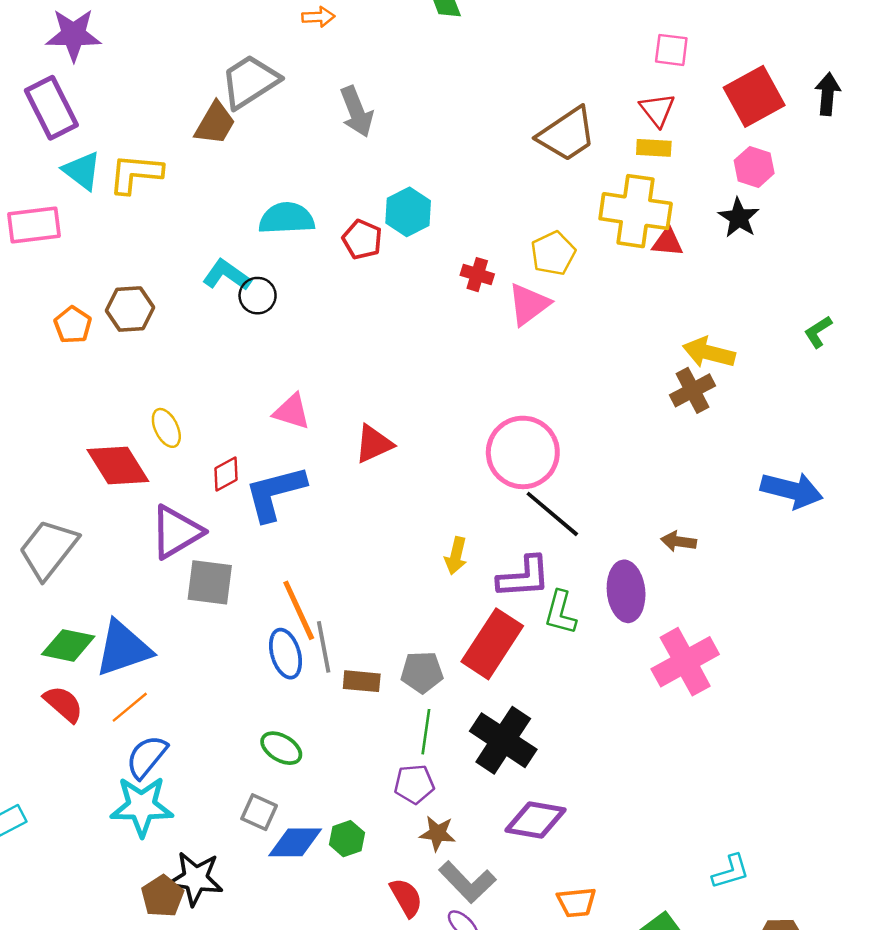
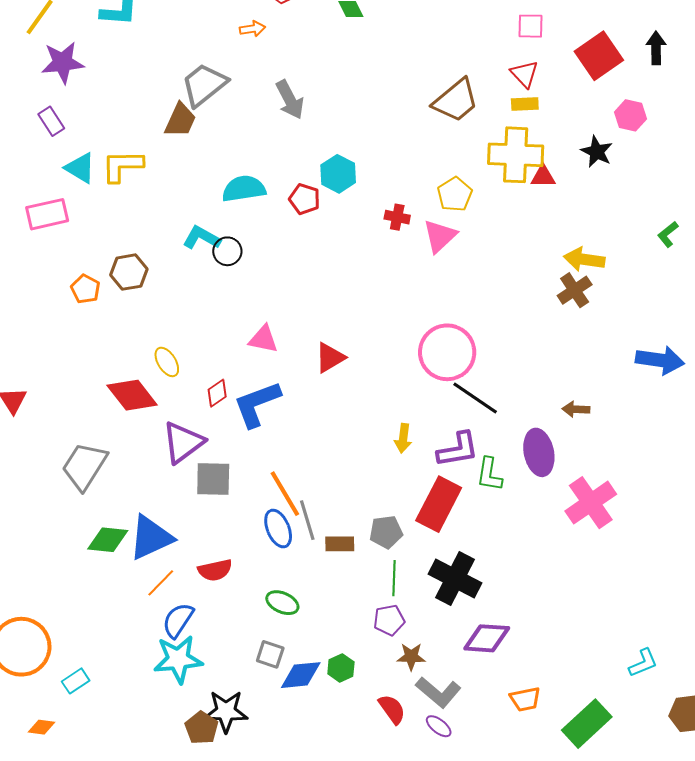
purple rectangle: (51, 108) -> (51, 121), size x0.6
pink hexagon: (754, 167) -> (631, 115), moved
red semicircle: (63, 704) -> (215, 570), moved, turned 132

